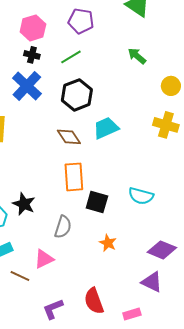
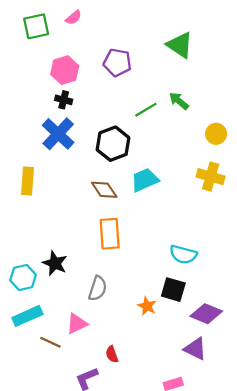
green line: (71, 57) -> (146, 110), moved
black square: (97, 202) -> (173, 290), moved
red semicircle: (94, 301) -> (112, 354), moved, size x0.6

